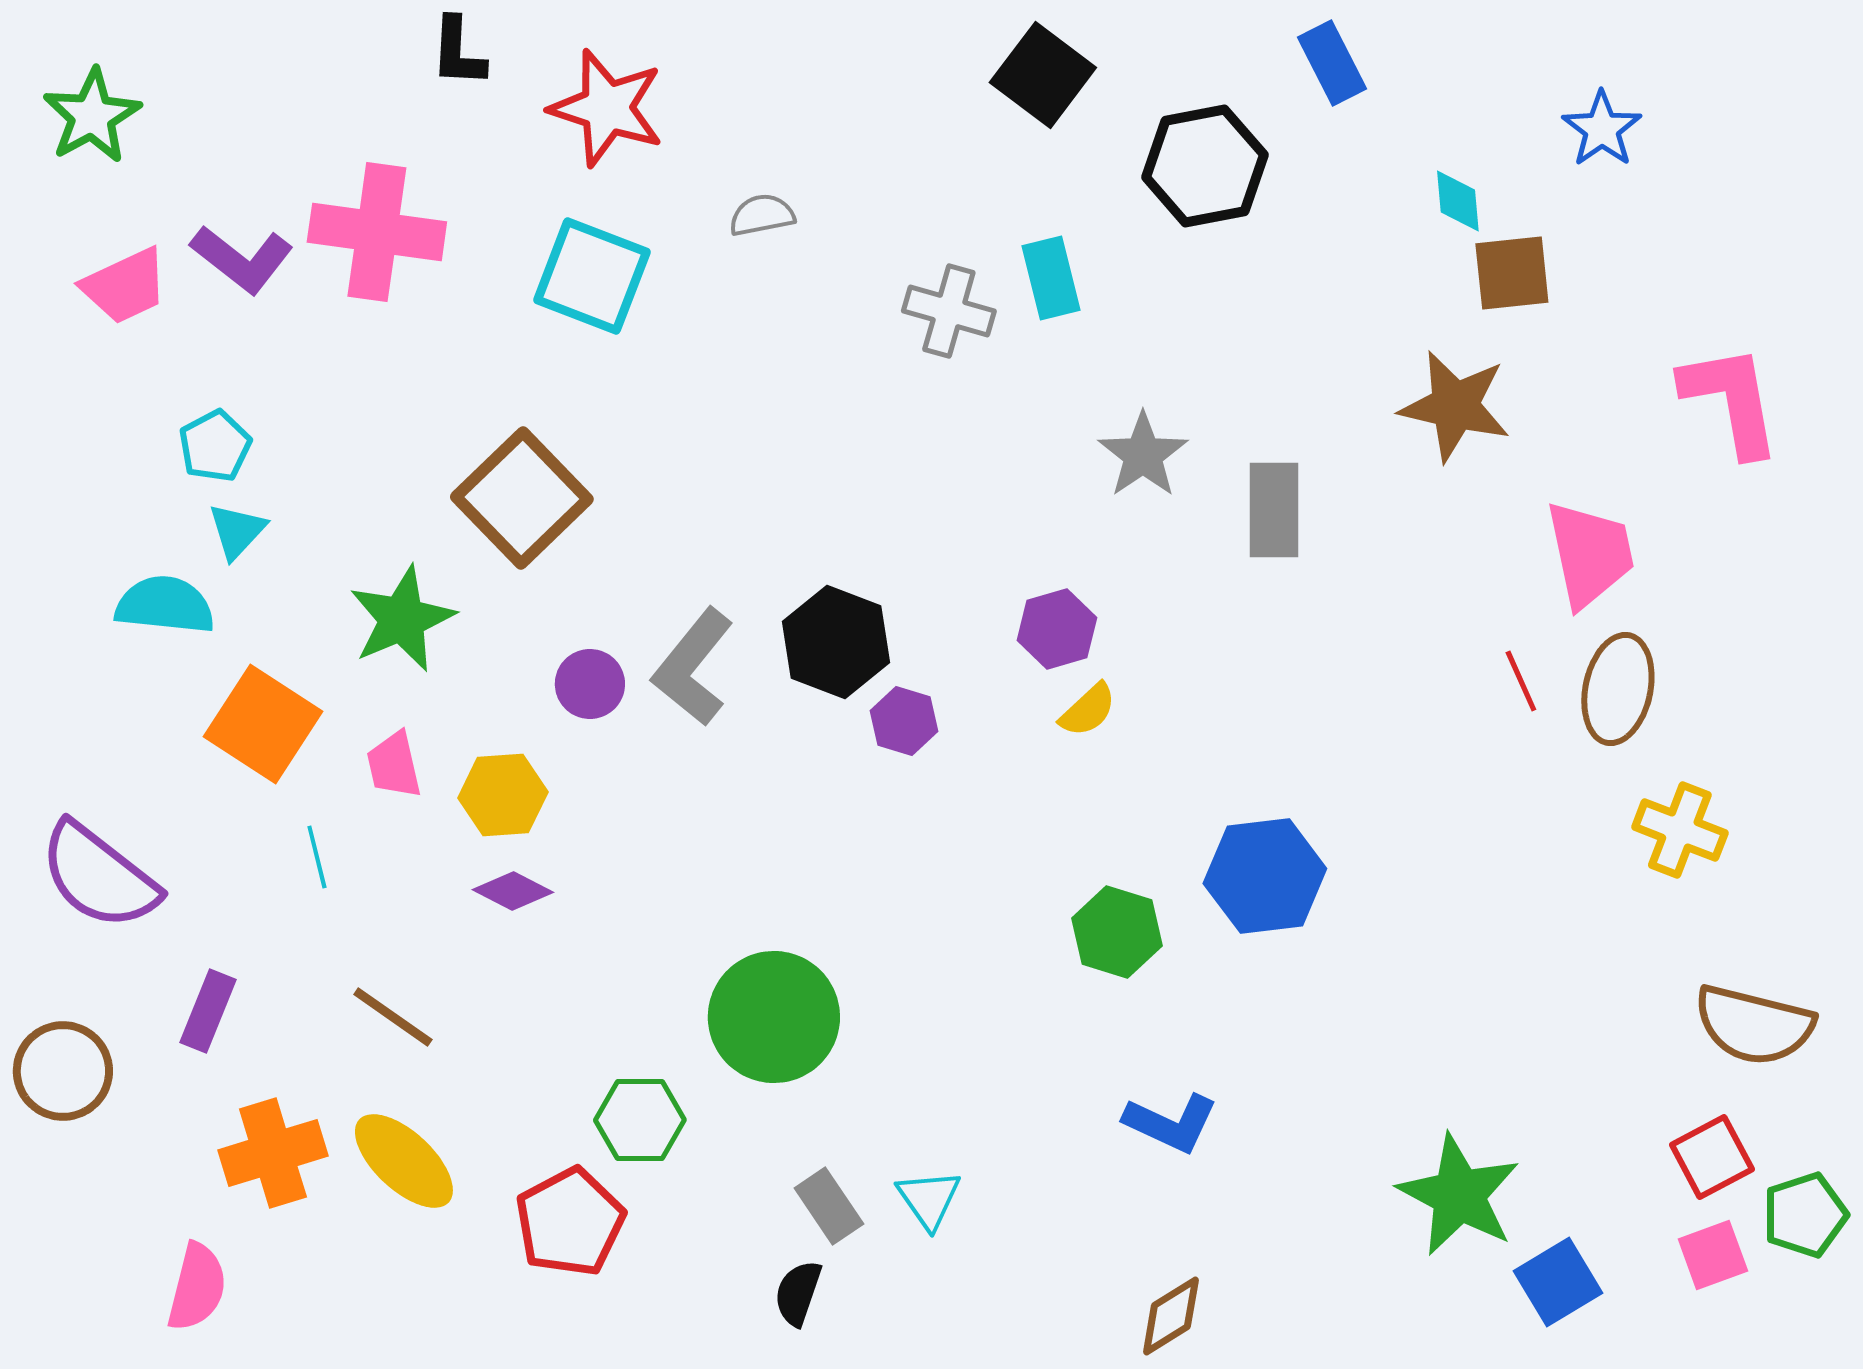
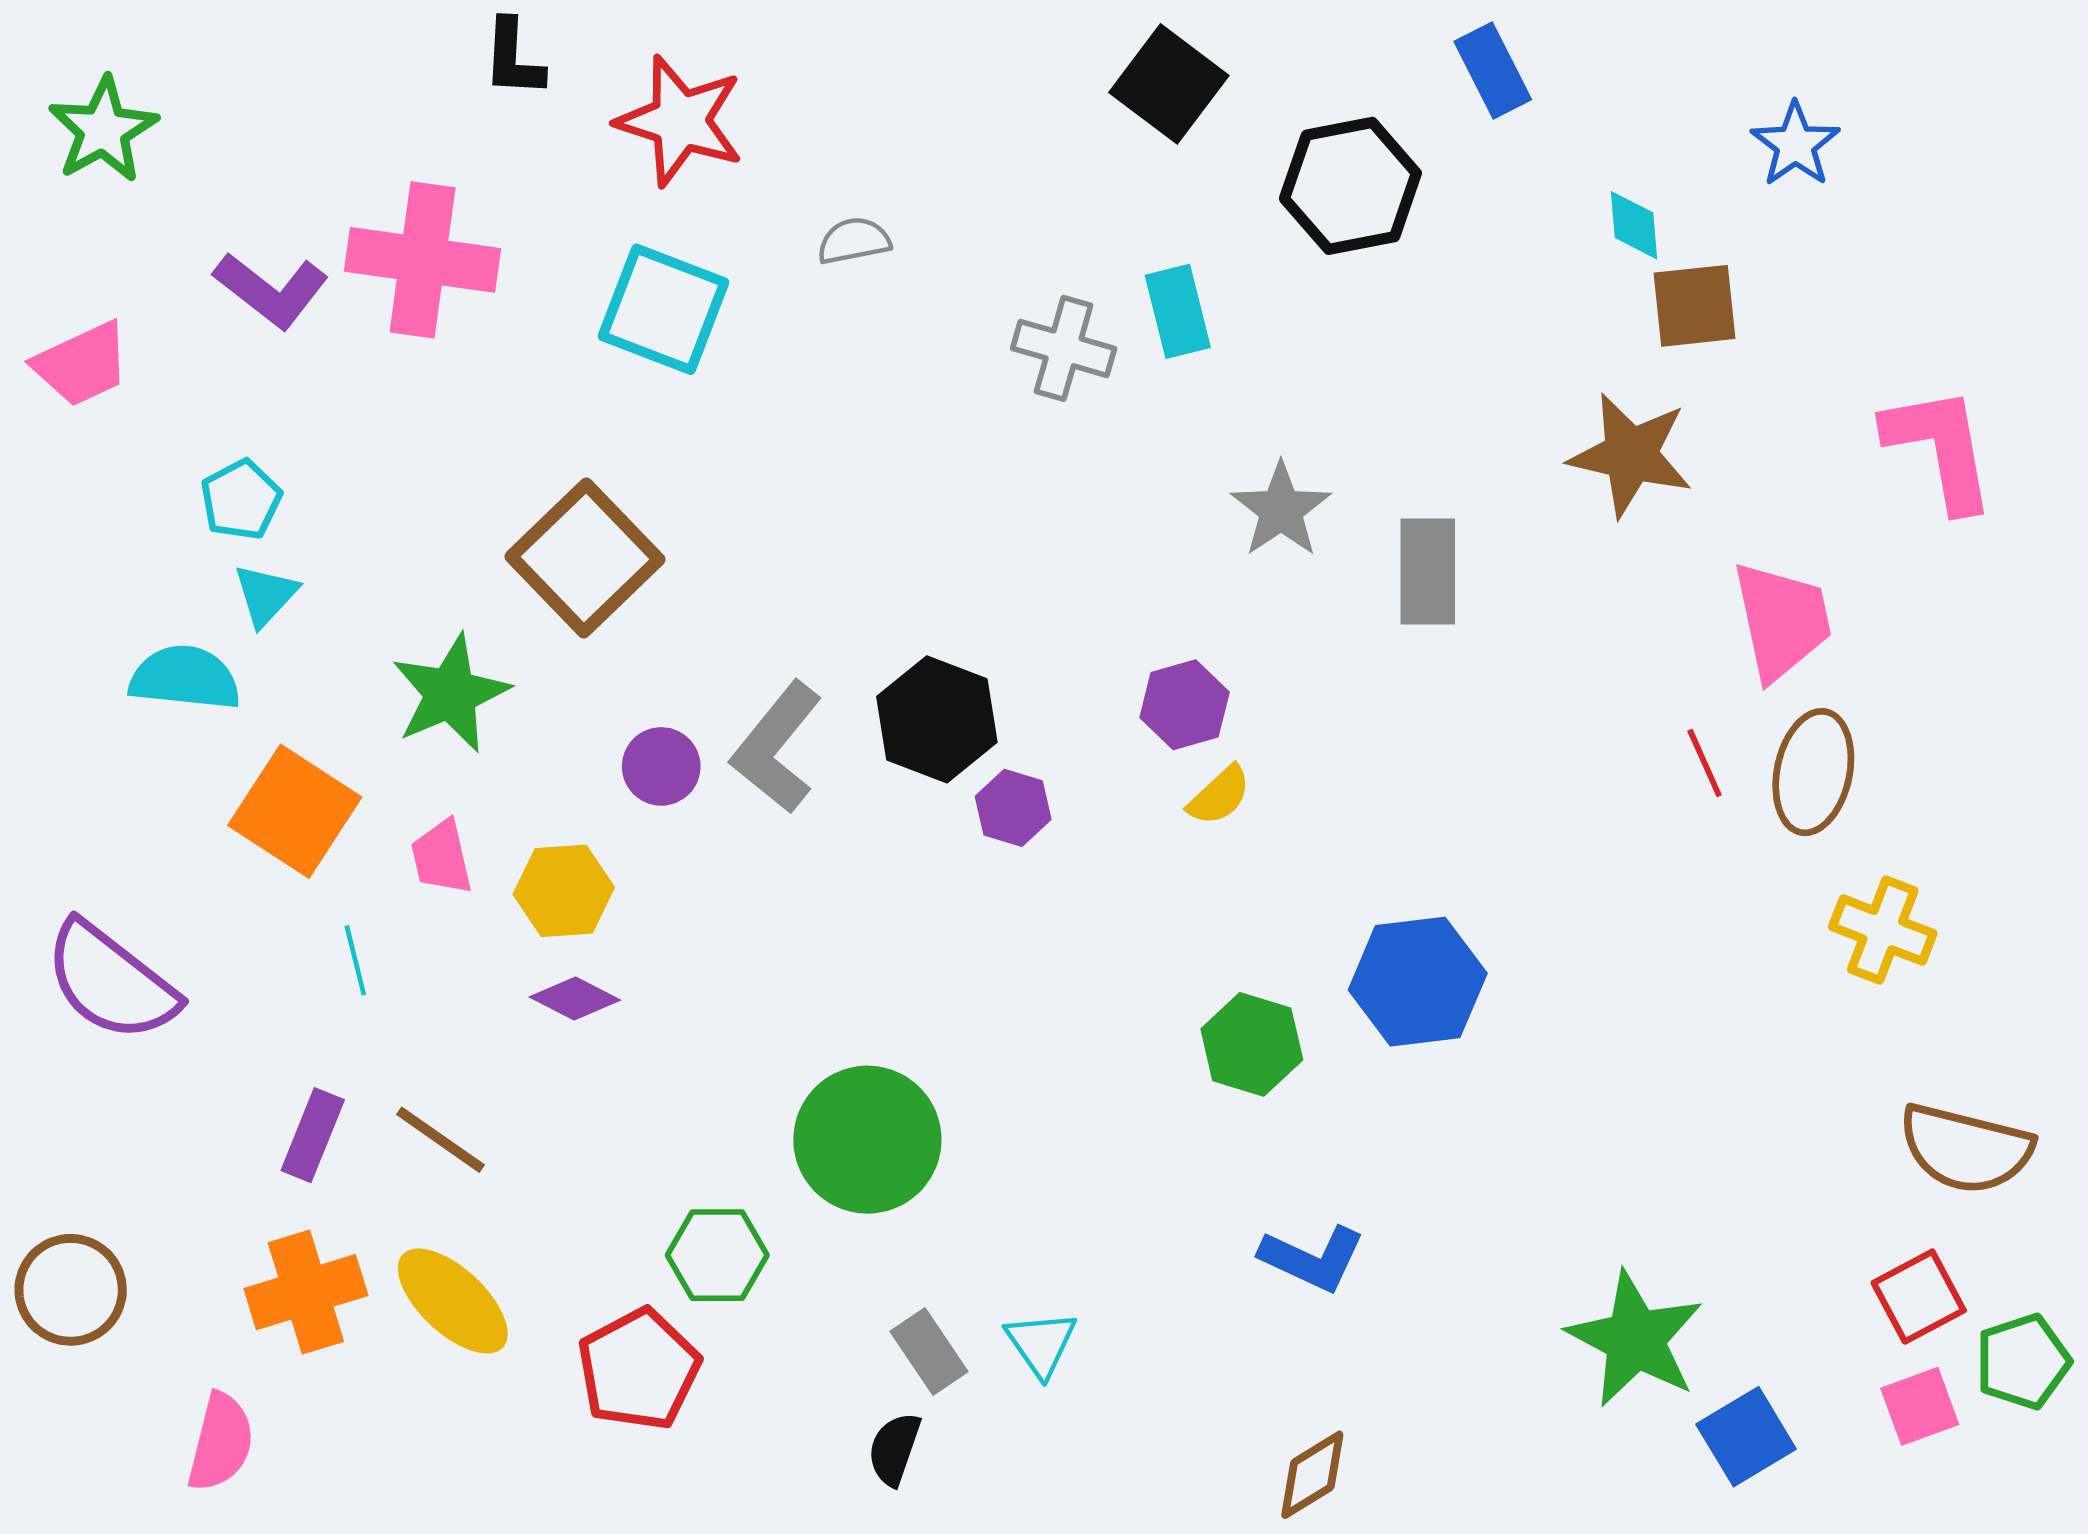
pink trapezoid: (125, 286) -> (82, 364), moved
purple rectangle: (208, 1011) -> (313, 1135), moved
brown circle: (63, 1071) -> (71, 1290), moved

